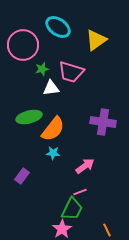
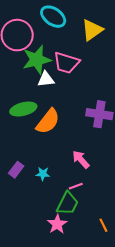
green star: (42, 69) -> (37, 60), size x2.0
cyan star: (53, 153) -> (43, 174), moved
pink arrow: (85, 166) -> (81, 159), turned -96

